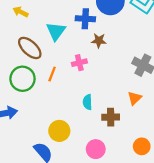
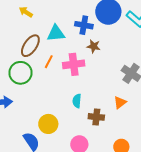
cyan triangle: (56, 31) -> (56, 33), turned 42
brown ellipse: (30, 48) -> (30, 46), turned 75
pink cross: (79, 63) -> (74, 64), size x1.5
orange line: (52, 74) -> (49, 62), moved

